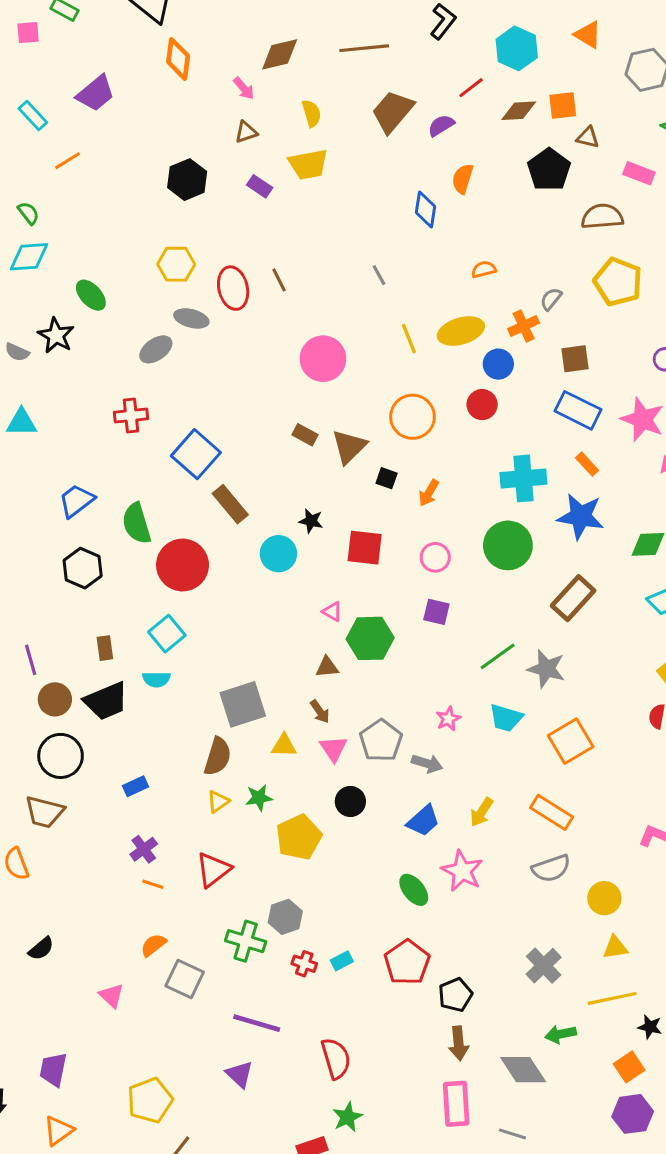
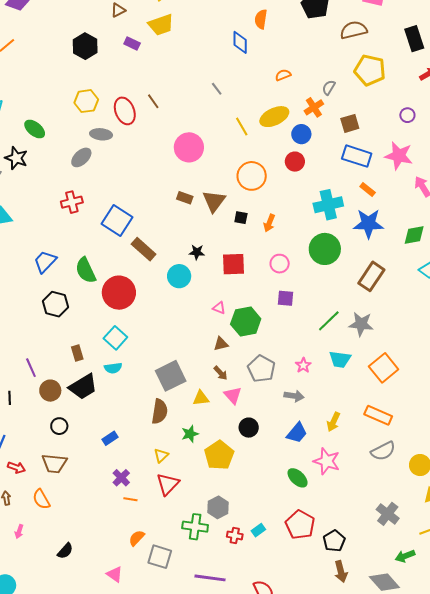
gray pentagon: (381, 741) -> (261, 369), moved
black circle: (61, 756) -> (59, 426), size x0.6
yellow triangle: (218, 802) -> (161, 455), moved

